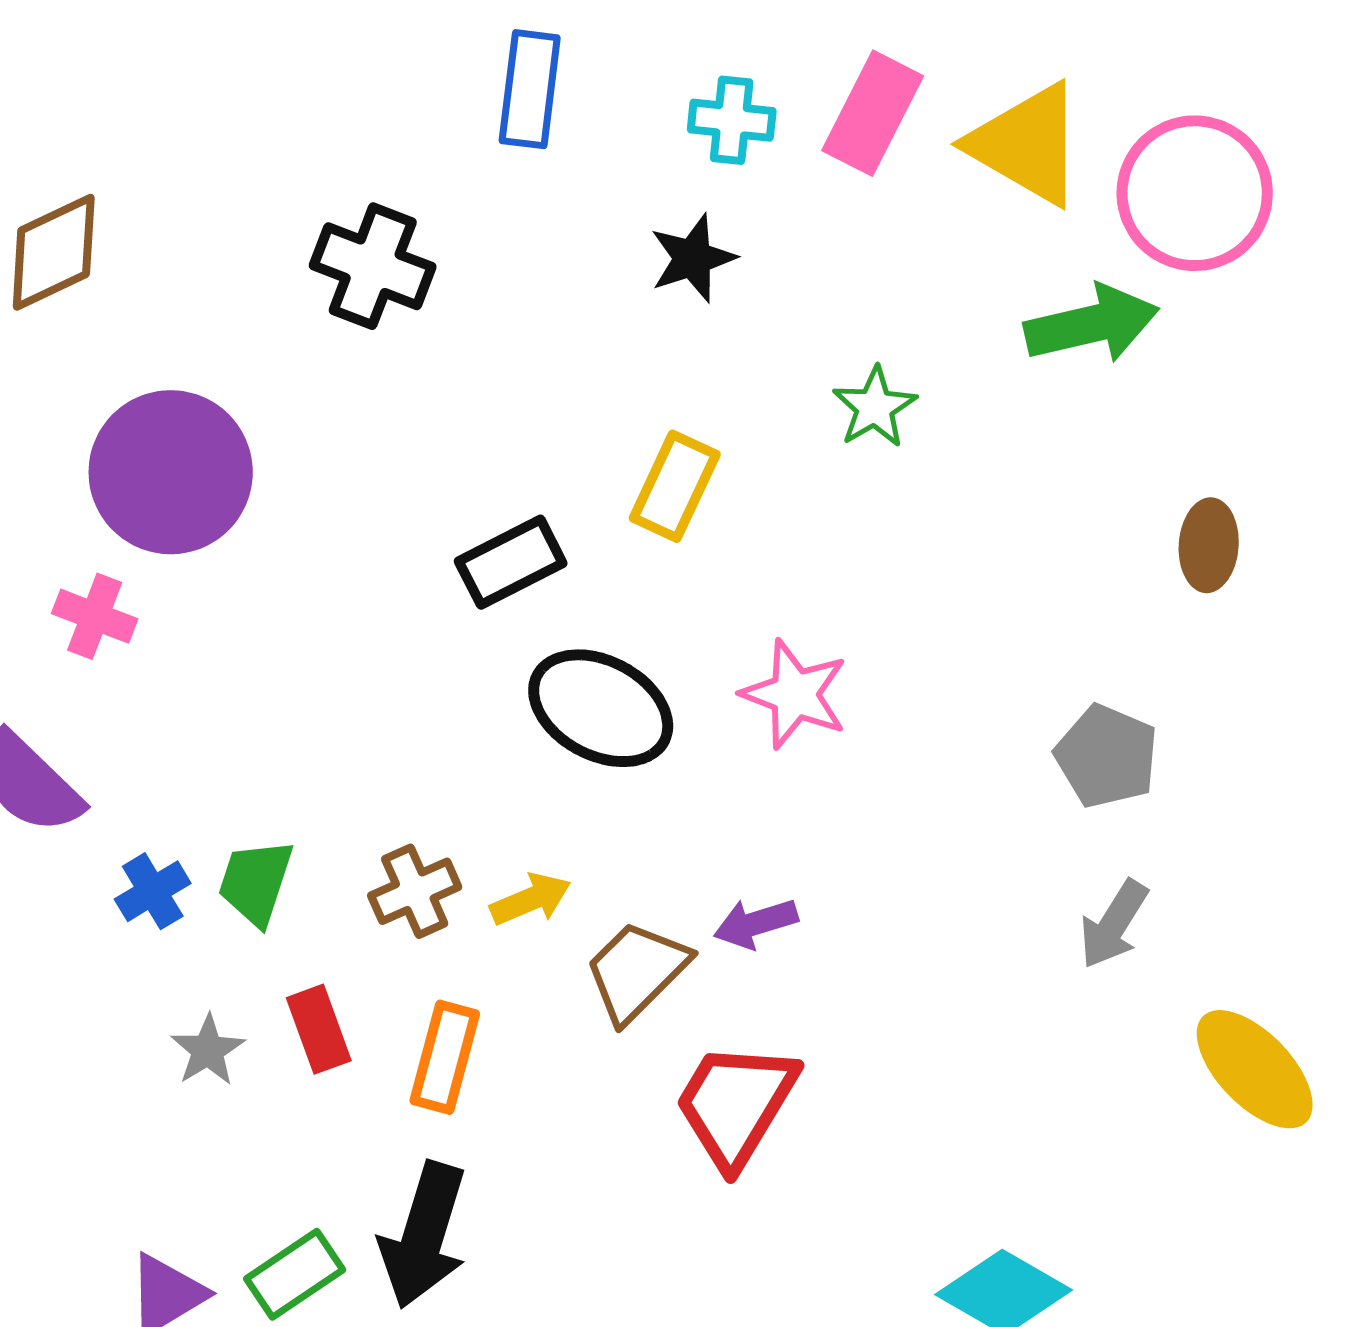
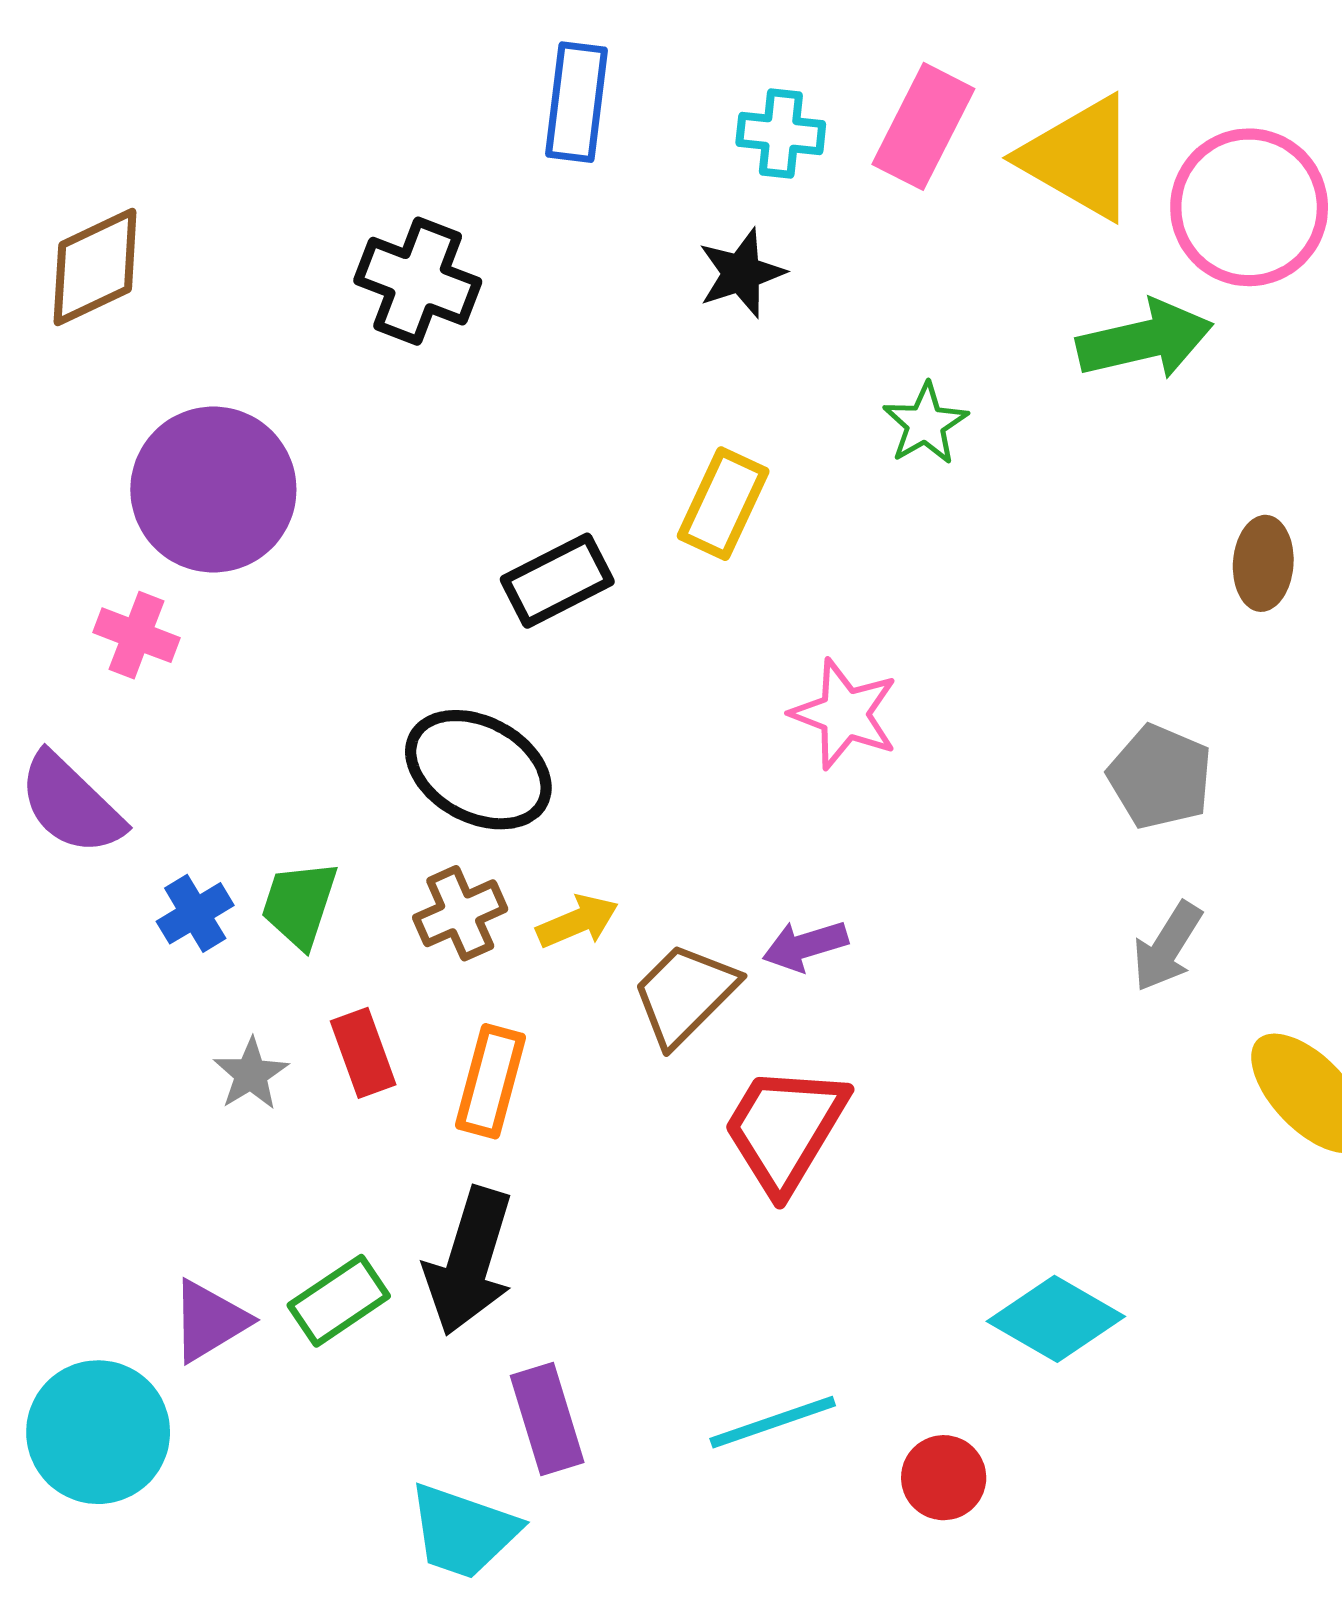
black ellipse: (601, 708) -> (478, 770), moved

